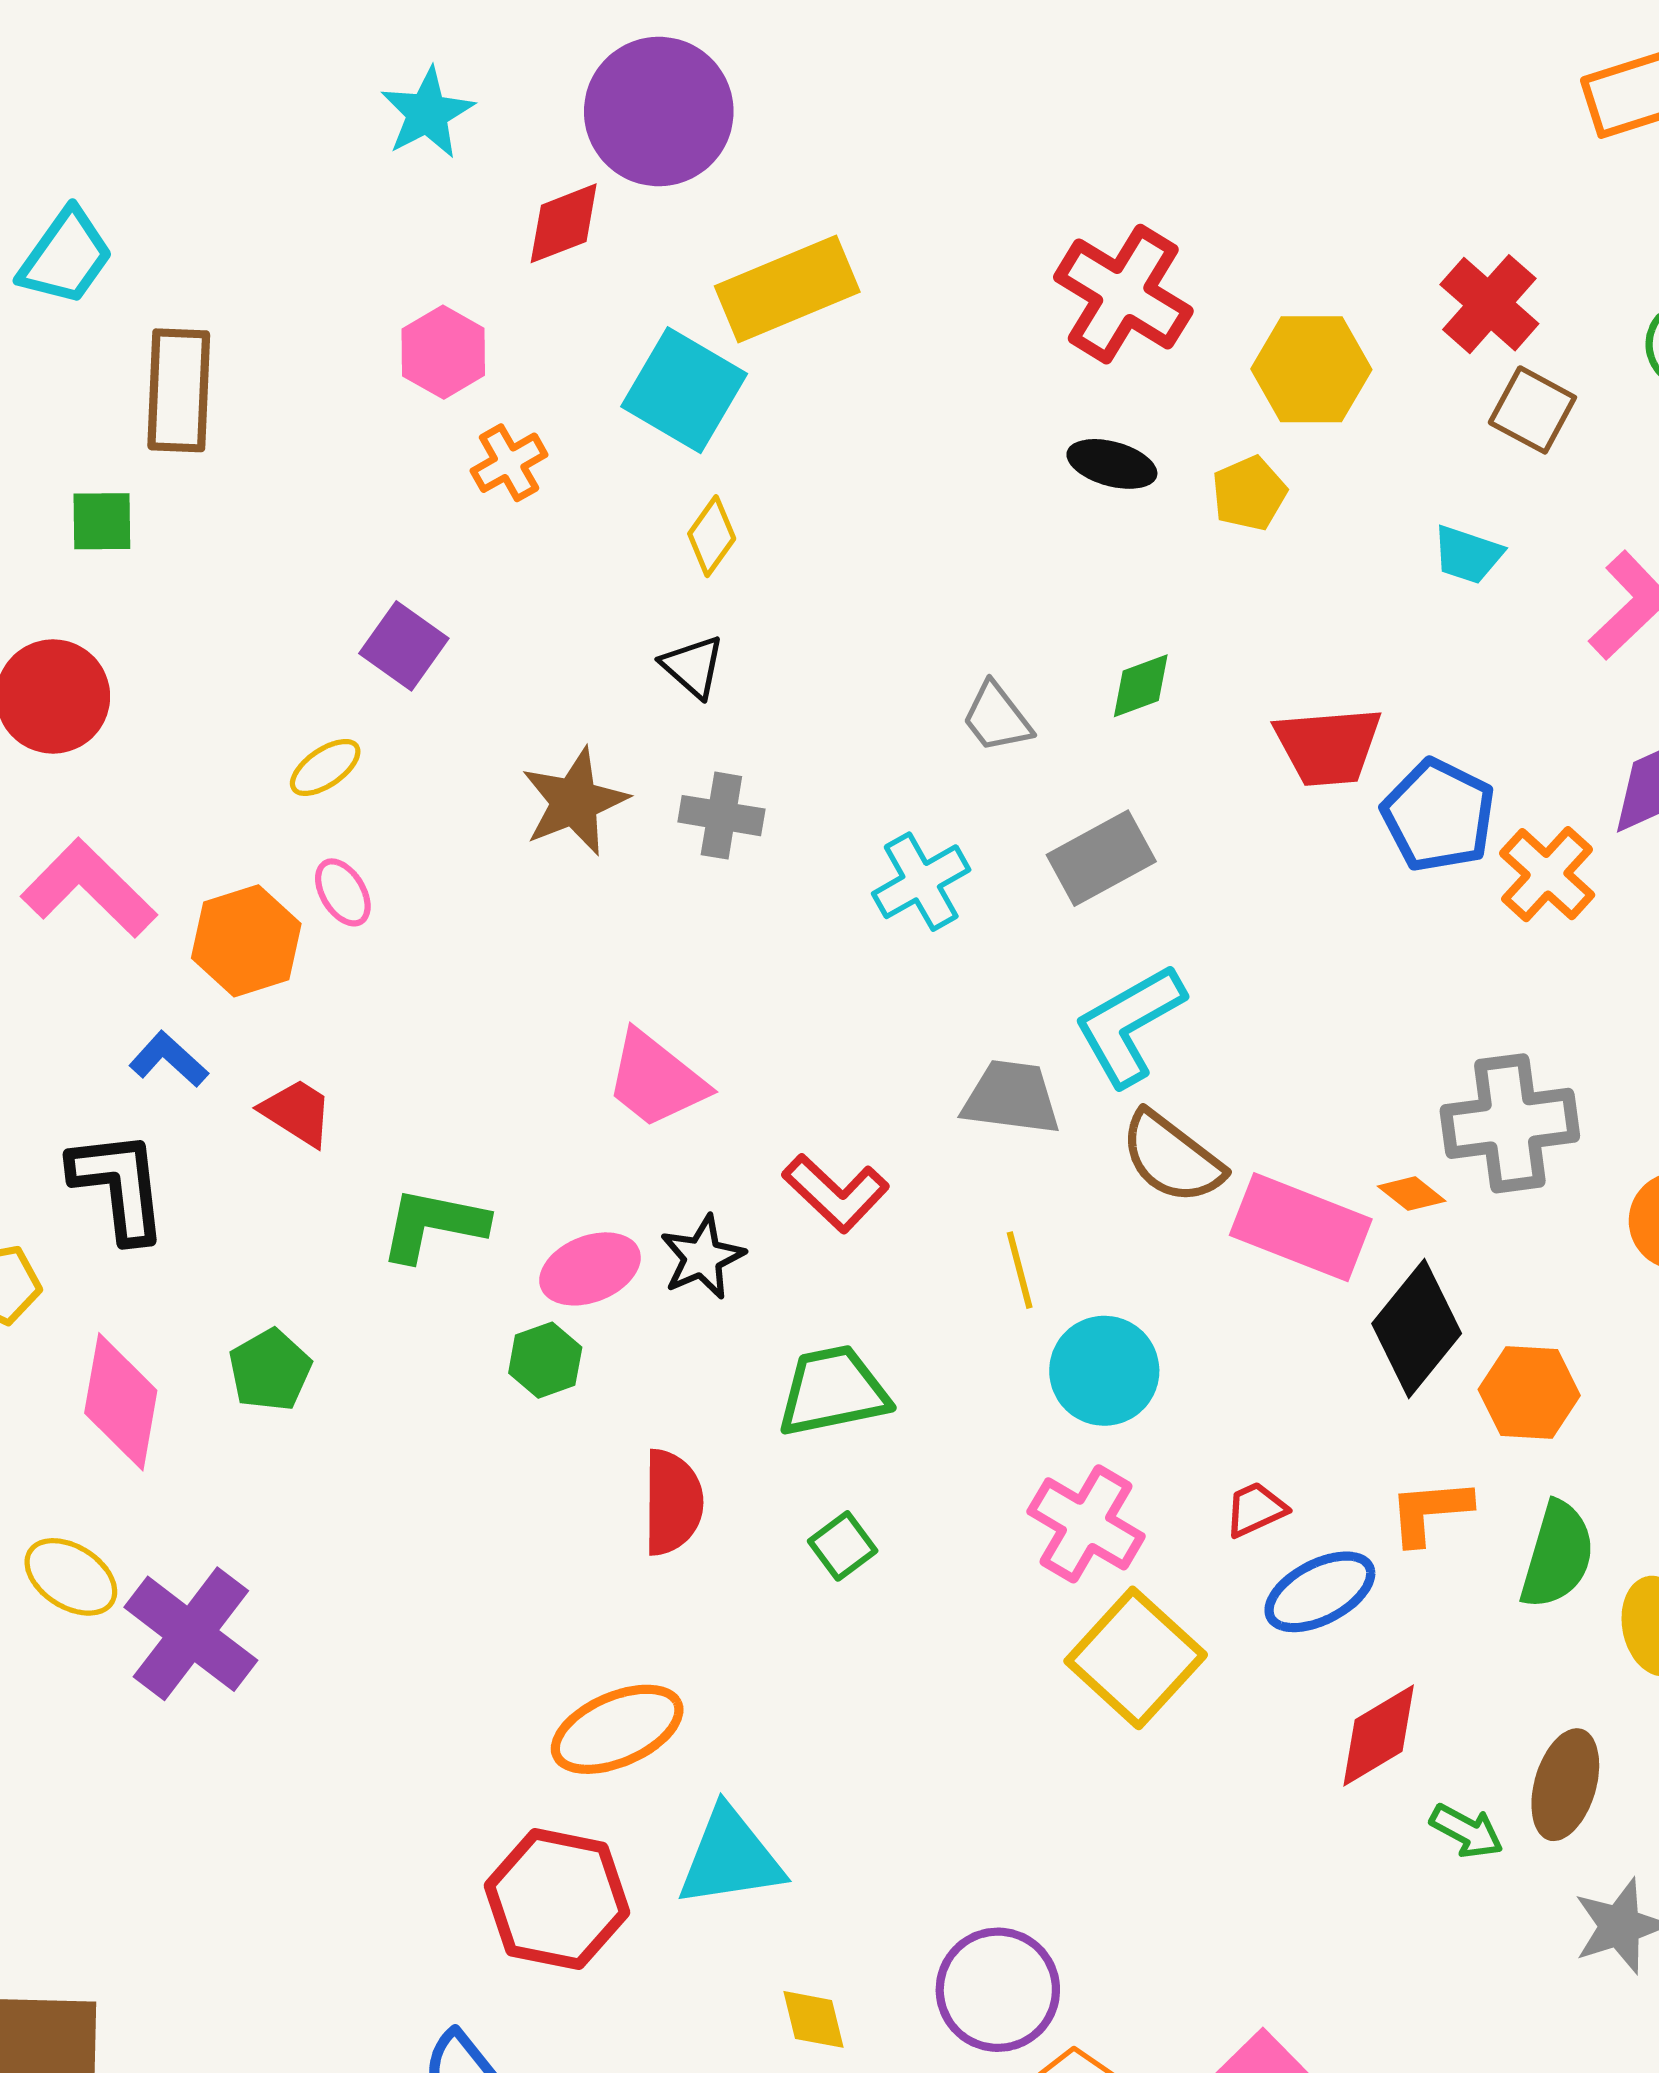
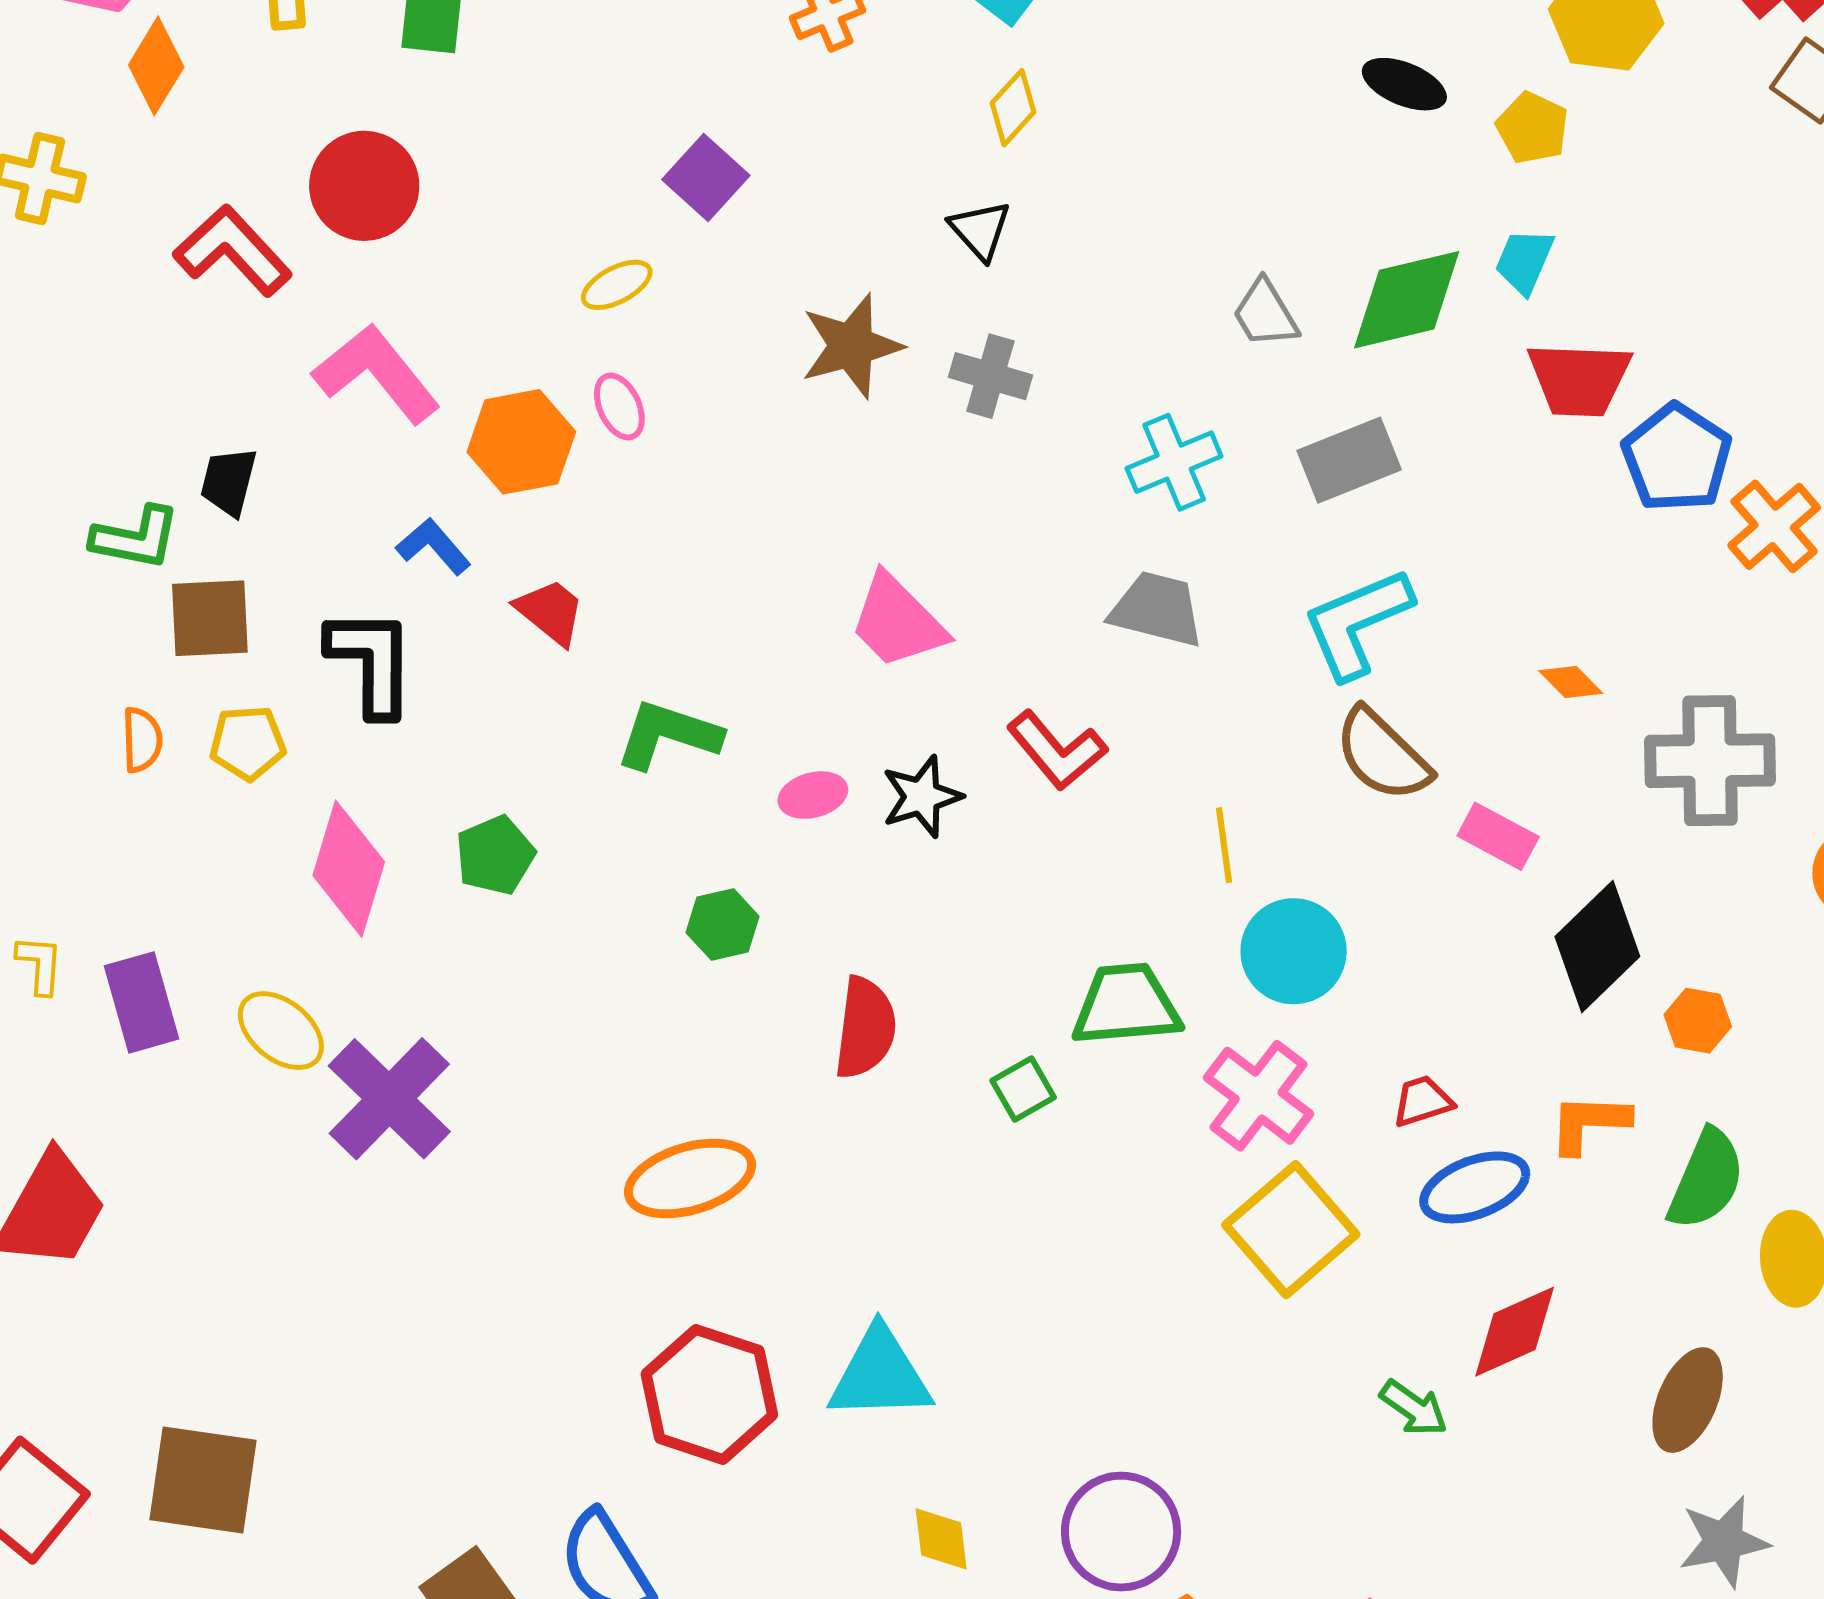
yellow pentagon: (1249, 493) -> (1532, 128), turned -30
cyan trapezoid: (1468, 555) -> (1524, 261), moved, turned 88
green diamond: (1141, 686) -> (1407, 300), size x1.8
gray trapezoid: (1011, 1098) -> (1157, 609), moved
orange diamond: (1412, 1194) -> (1571, 682), moved
pink rectangle: (1301, 1227) -> (1498, 836), size x0.6
pink ellipse: (590, 1269) -> (813, 795), size x0.7
green hexagon: (545, 1360) -> (723, 924), moved
green trapezoid: (833, 1391) -> (1126, 1005), moved
orange hexagon: (1529, 1393) -> (1698, 1021), size x0.7
orange ellipse: (617, 1729) -> (690, 1178), moved
green arrow: (1467, 1831) -> (1414, 1408), moved

